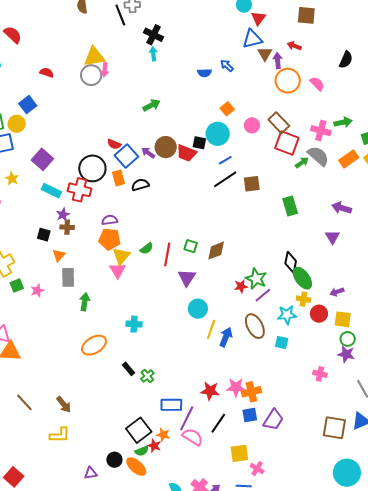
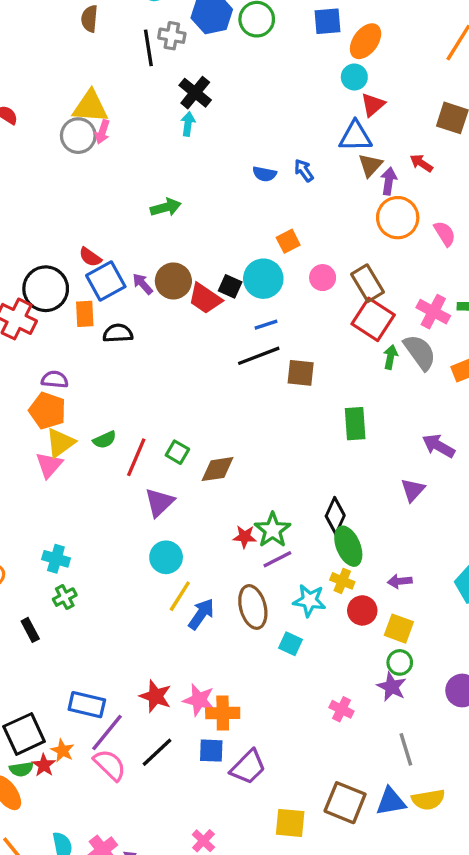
green arrow: (302, 163) -> (390, 357), turned -56
green cross: (147, 376) -> (65, 597), moved
yellow square: (239, 453) -> (290, 823), moved

